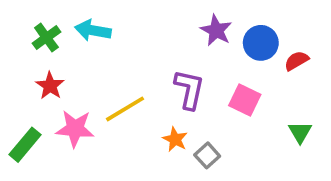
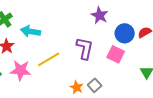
cyan arrow: (93, 30) -> (31, 31), moved
blue circle: (261, 43) -> (125, 33), moved
orange star: (175, 139) -> (77, 87), moved

